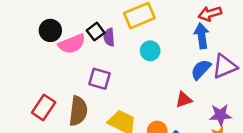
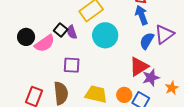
cyan circle: (150, 51) -> (105, 35), size x1.6
red triangle: (184, 100) -> (139, 67), size x1.5
purple star: (220, 115) -> (151, 78), moved

